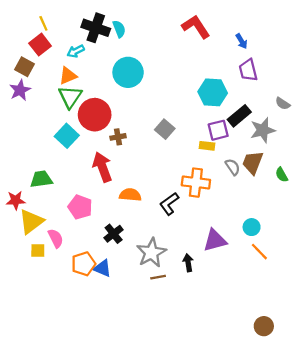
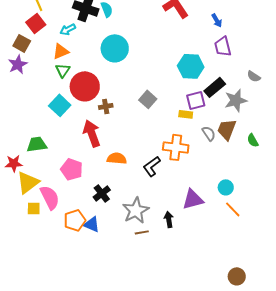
green triangle: (70, 97) -> (63, 70), size x0.7
pink semicircle: (56, 238) -> (50, 197), size x1.4

